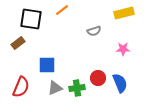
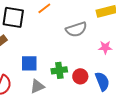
gray semicircle: (94, 31) -> (76, 29), size x1.5
green cross: (77, 88) -> (59, 70), moved

